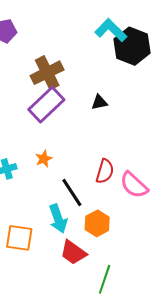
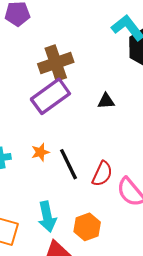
black line: (72, 193) -> (68, 164), moved

